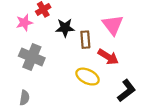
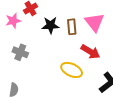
brown rectangle: (85, 40) -> (72, 27), moved
gray cross: (32, 57) -> (20, 52), size x0.7

